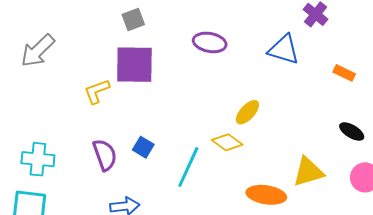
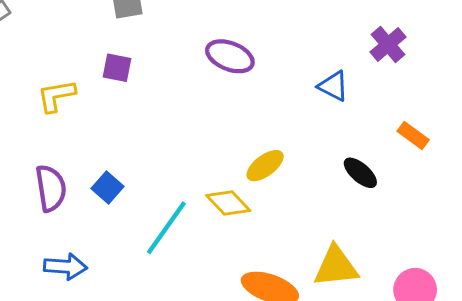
blue triangle: (284, 50) -> (333, 86), size x0.7
purple square: (134, 65) -> (117, 68), size x0.5
black ellipse: (352, 131) -> (360, 173), moved

